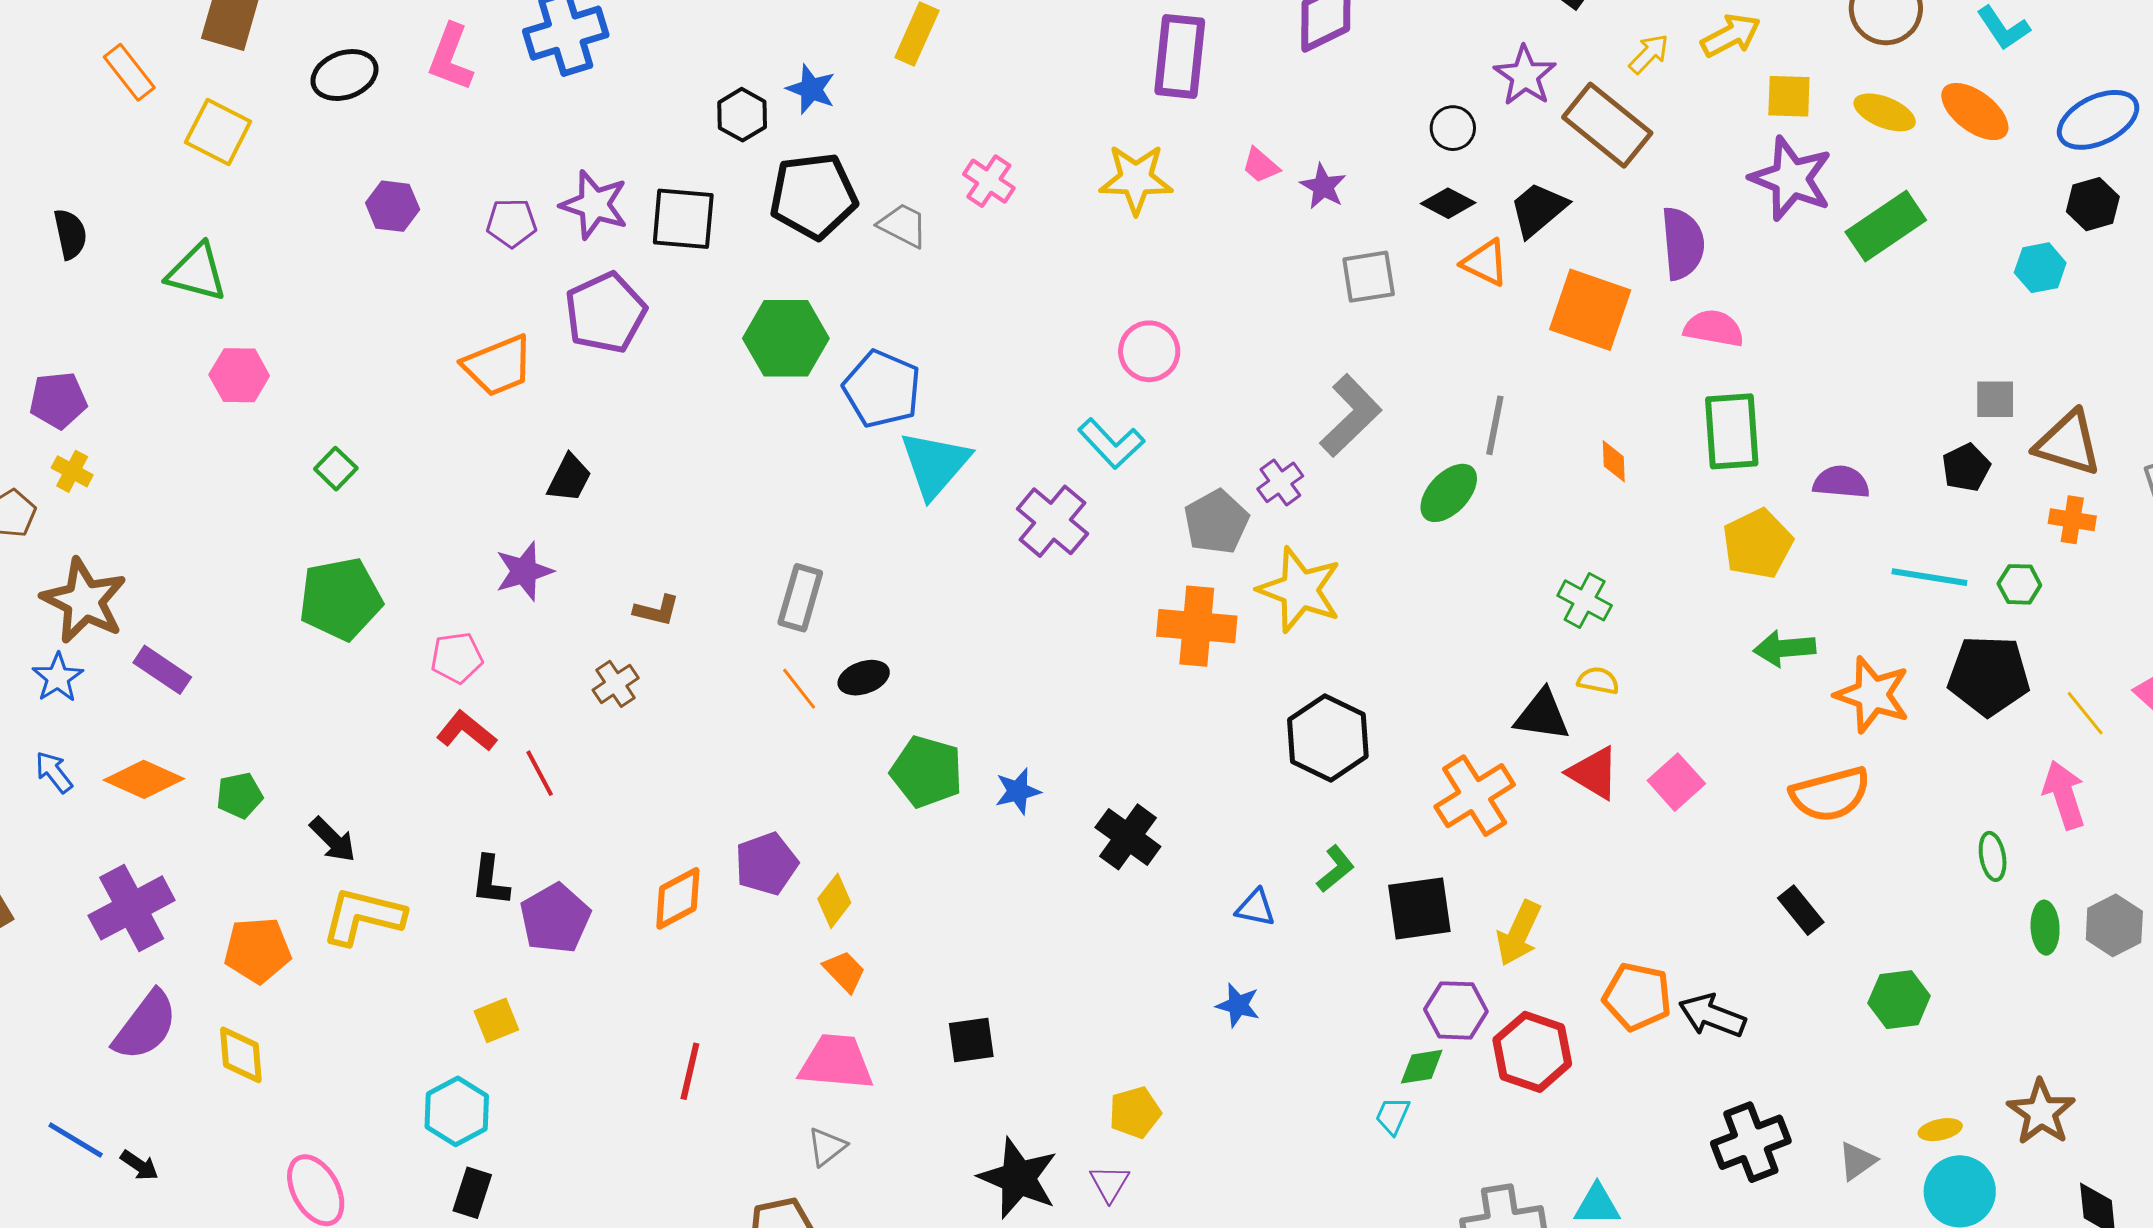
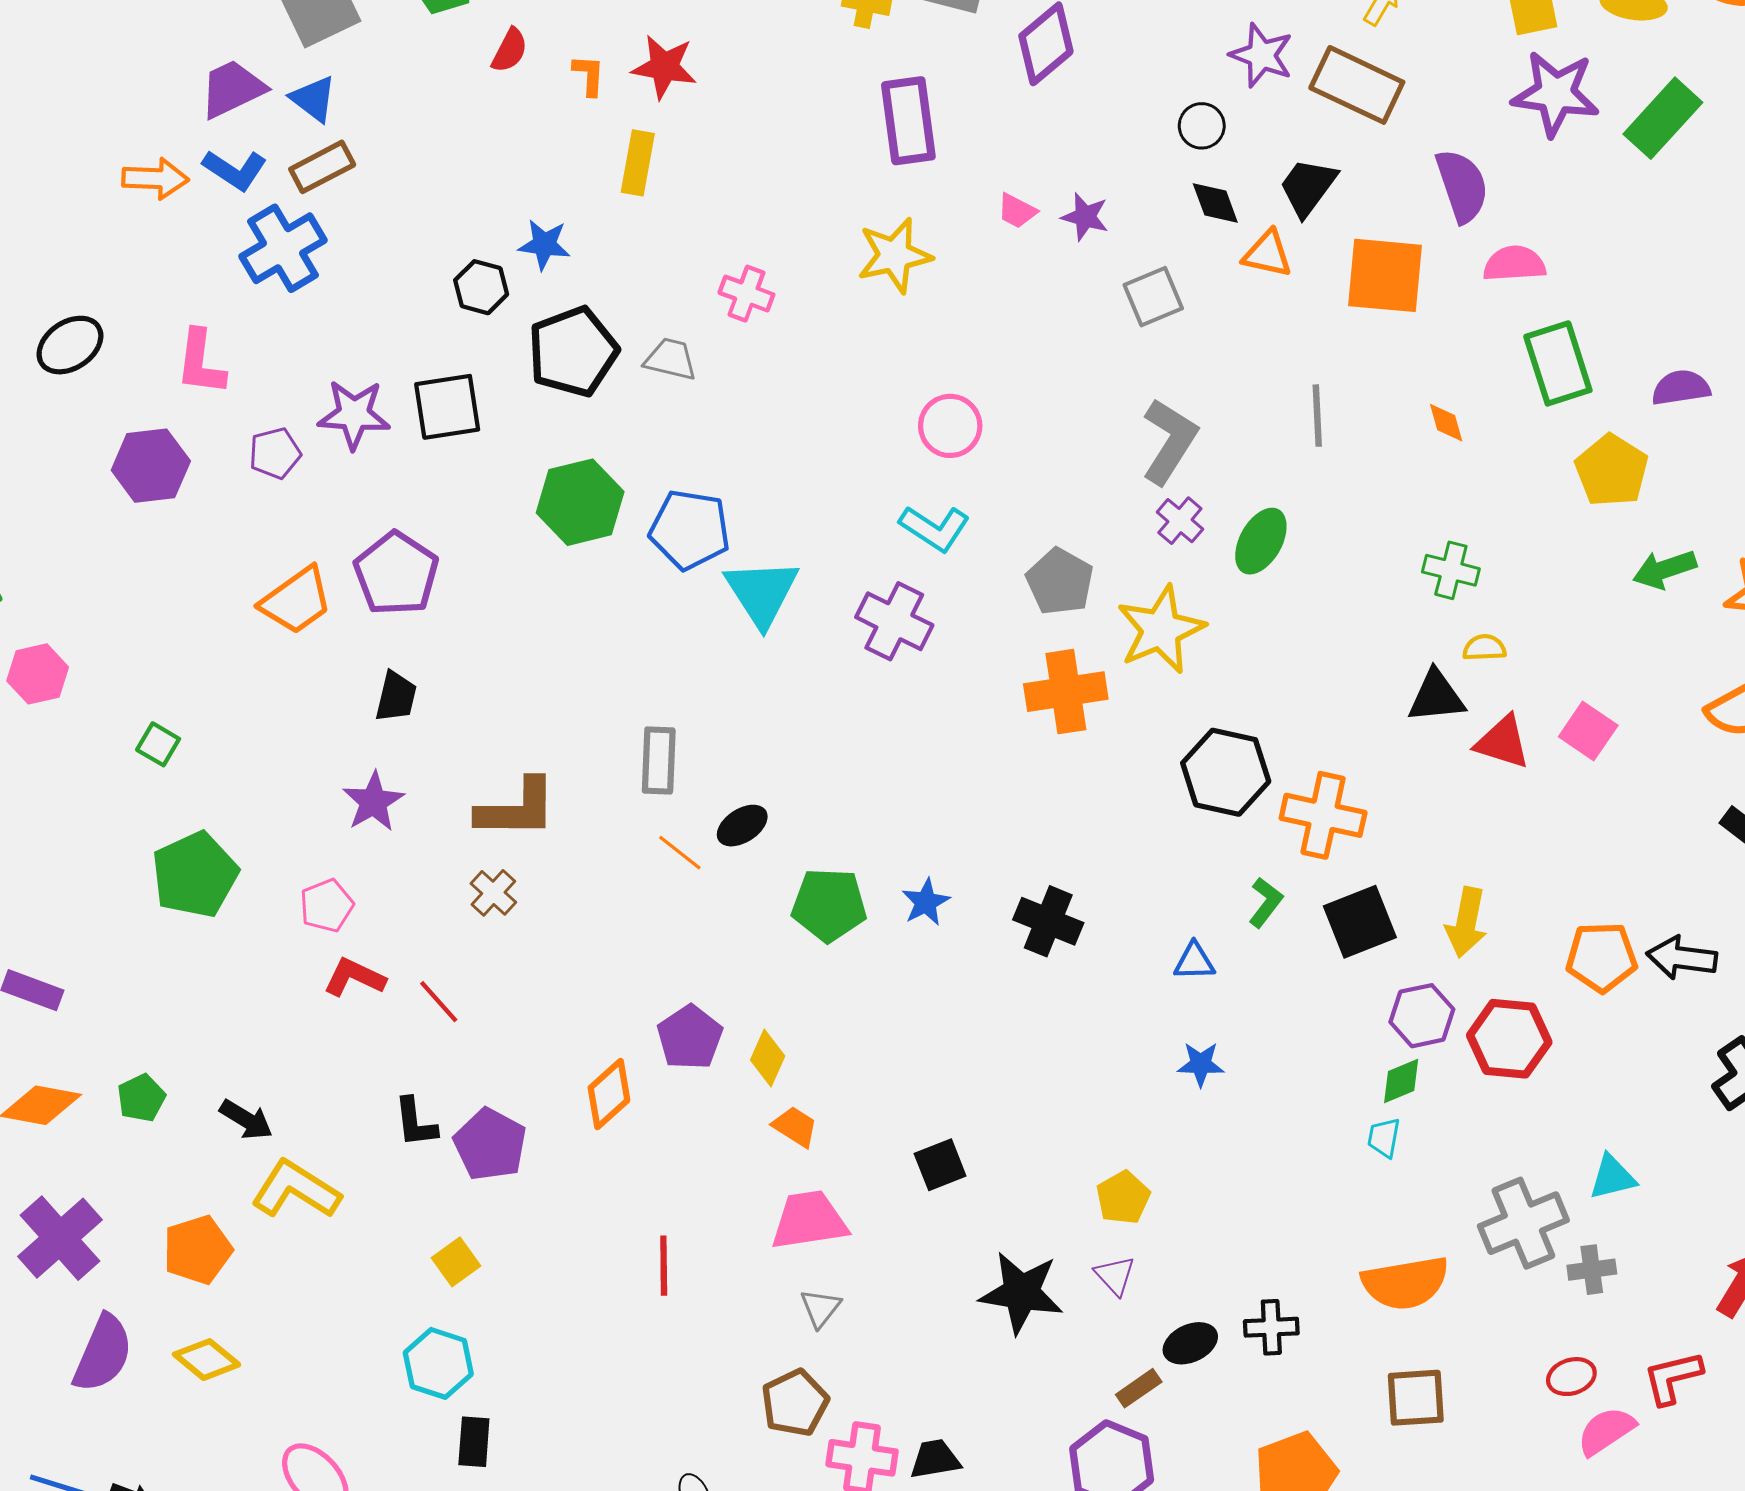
pink L-shape: (451, 57) -> (201, 362), moved
black diamond: (1448, 203) -> (1215, 203), turned 56
purple hexagon: (393, 206) -> (151, 466), size x1.4
purple pentagon: (606, 313) -> (396, 574), moved
purple cross: (1280, 482) -> (1180, 521), moved
green ellipse: (1449, 493) -> (1261, 541), moved
yellow star: (1300, 590) -> (1161, 630), turned -30
brown L-shape: (657, 610) -> (517, 809), size x1.8
orange cross: (1475, 796) -> (1323, 815), moved, turned -32
yellow L-shape: (363, 916) -> (296, 1190), turned 32
yellow diamond: (241, 1055) -> (207, 1360), turned -32

